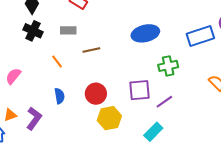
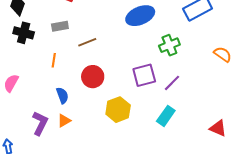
orange line: (57, 61) -> (54, 60), turned 56
red circle: (96, 94) -> (93, 77), moved
orange triangle: (10, 115) -> (64, 121), moved

